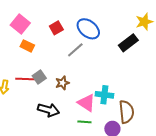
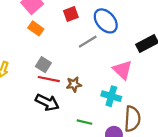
gray square: (39, 77) -> (43, 65), turned -32
red line: (25, 79) -> (49, 79), moved
brown star: (62, 83) -> (74, 84), moved
pink triangle: (86, 103) -> (122, 70), moved

